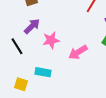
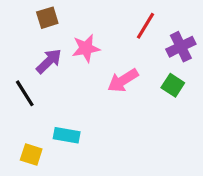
pink star: (51, 40) -> (86, 48), moved
pink arrow: (78, 52) -> (123, 80), moved

